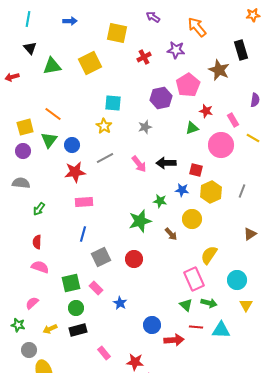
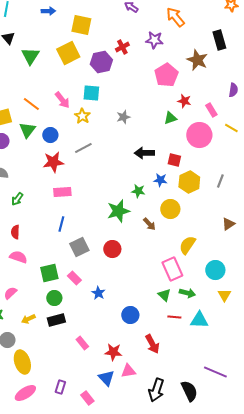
yellow square: (117, 33) -> (81, 25), moved
green triangle: (52, 66) -> (30, 56), turned -48
purple hexagon: (161, 98) -> (101, 62), moved
pink arrow: (139, 164) -> (62, 100), moved
red arrow: (174, 340) -> (152, 344), moved, turned 66

